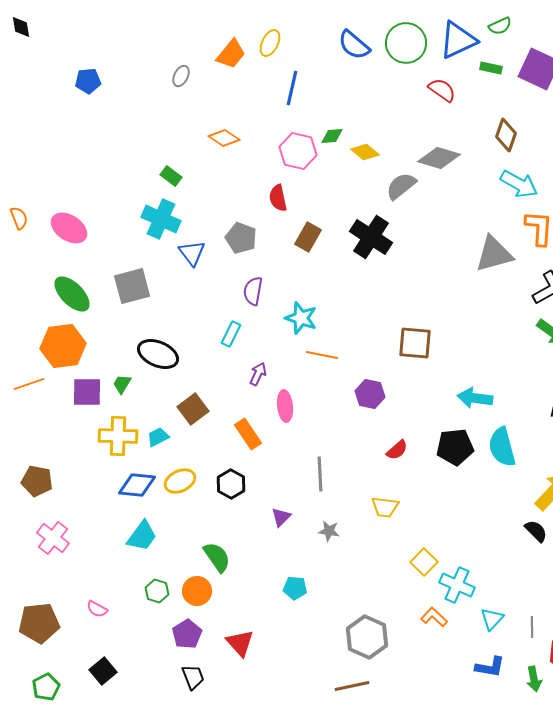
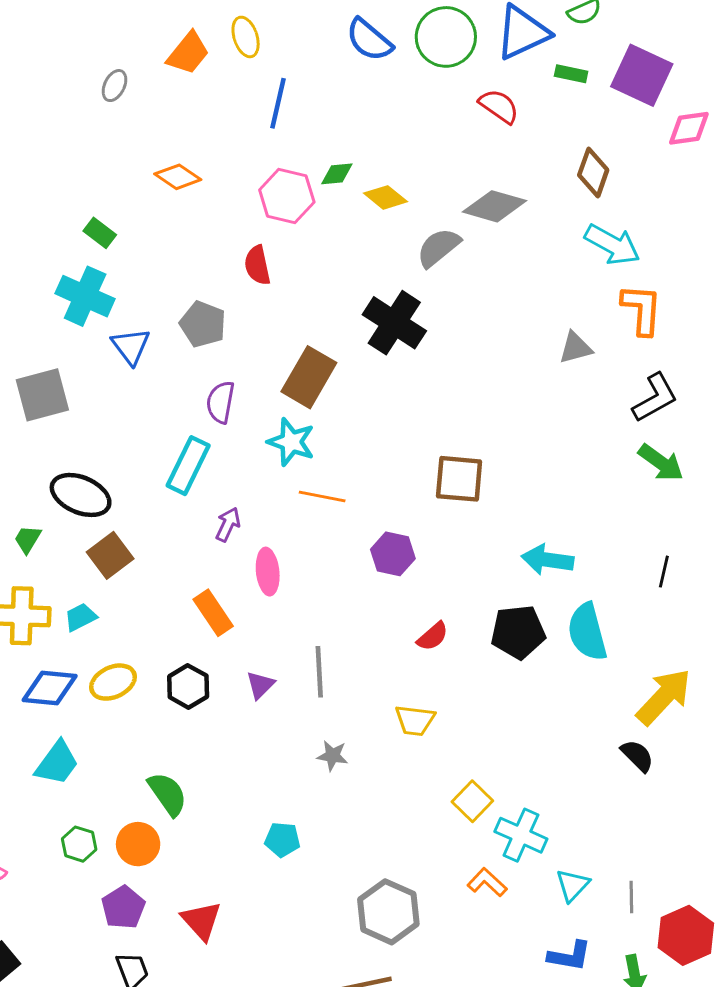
yellow ellipse: (270, 43) -> (246, 37), turned -44
brown rectangle: (308, 237) -> (309, 377), moved, size x1.4
gray triangle: (494, 254) -> (575, 348), size x0.6
cyan rectangle: (231, 334) -> (188, 466), size x1.5
brown square: (193, 409) -> (110, 555), moved
purple triangle: (281, 517) -> (260, 685), moved

